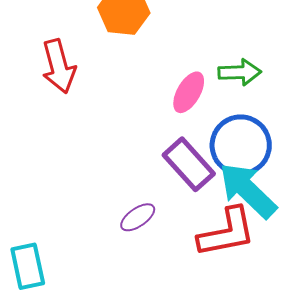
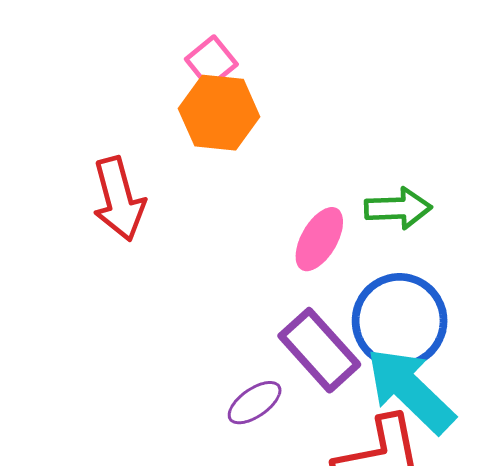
purple ellipse: (138, 217) -> (255, 403), moved

